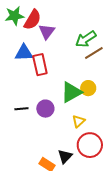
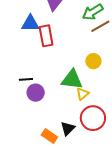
green triangle: (71, 92) -> (72, 80), moved, turned 35
purple circle: (45, 109) -> (36, 93), moved

